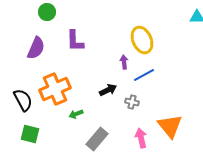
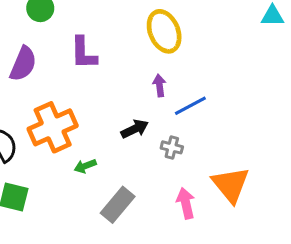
yellow ellipse: (142, 40) -> (164, 31), moved

